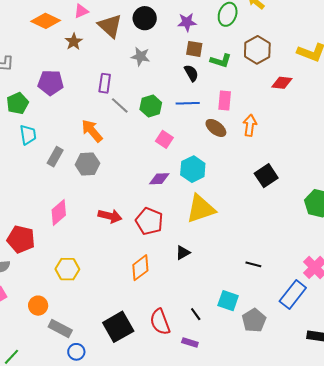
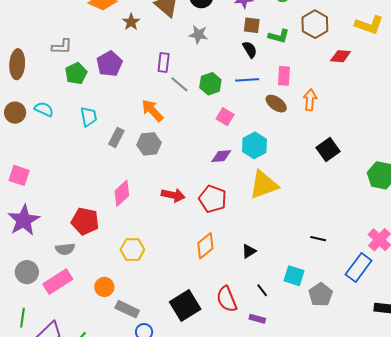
purple pentagon: (51, 83) -> (109, 64), turned -30
green pentagon: (18, 103) -> (76, 74), moved
black triangle: (183, 253) -> (249, 251), moved

